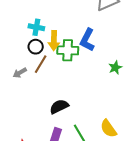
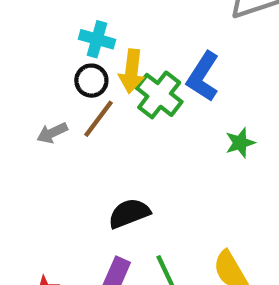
green cross: (68, 50) -> (159, 95), turned 30
green star: (115, 68) -> (240, 143), moved

